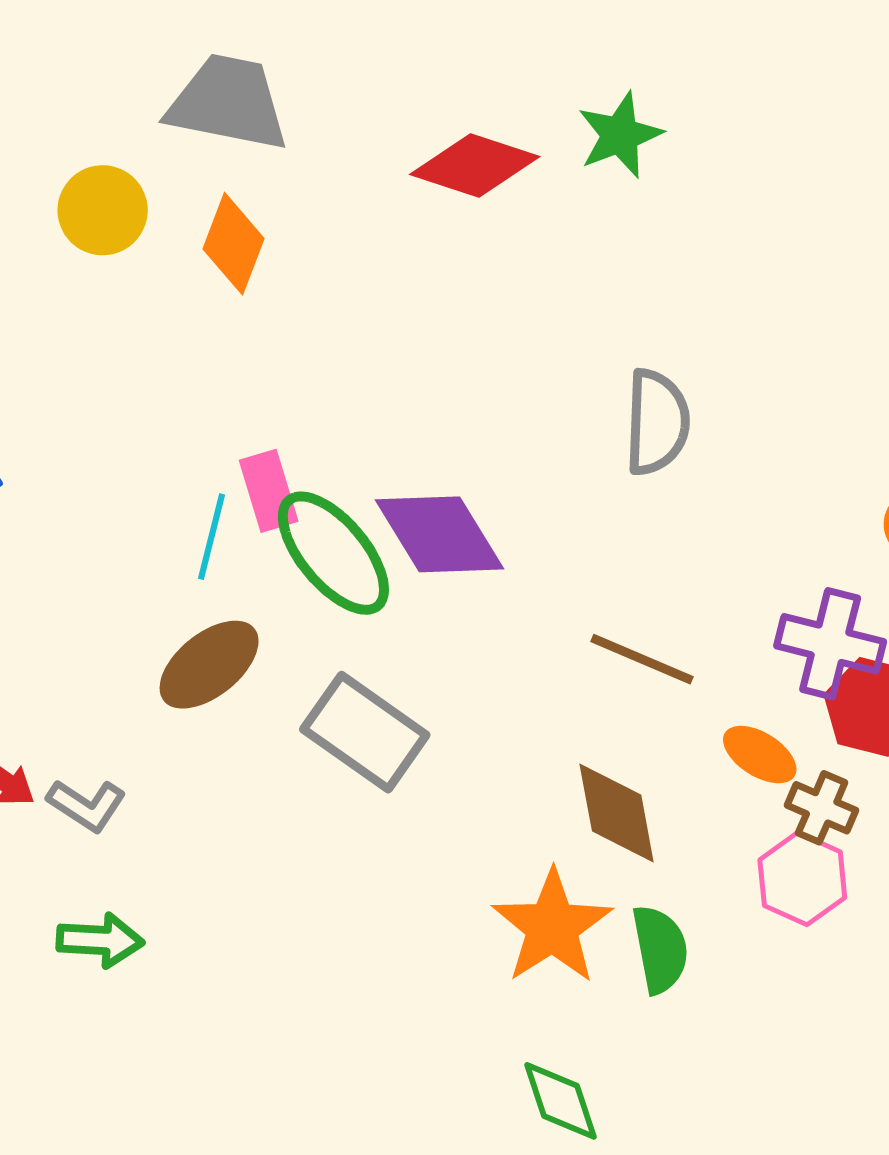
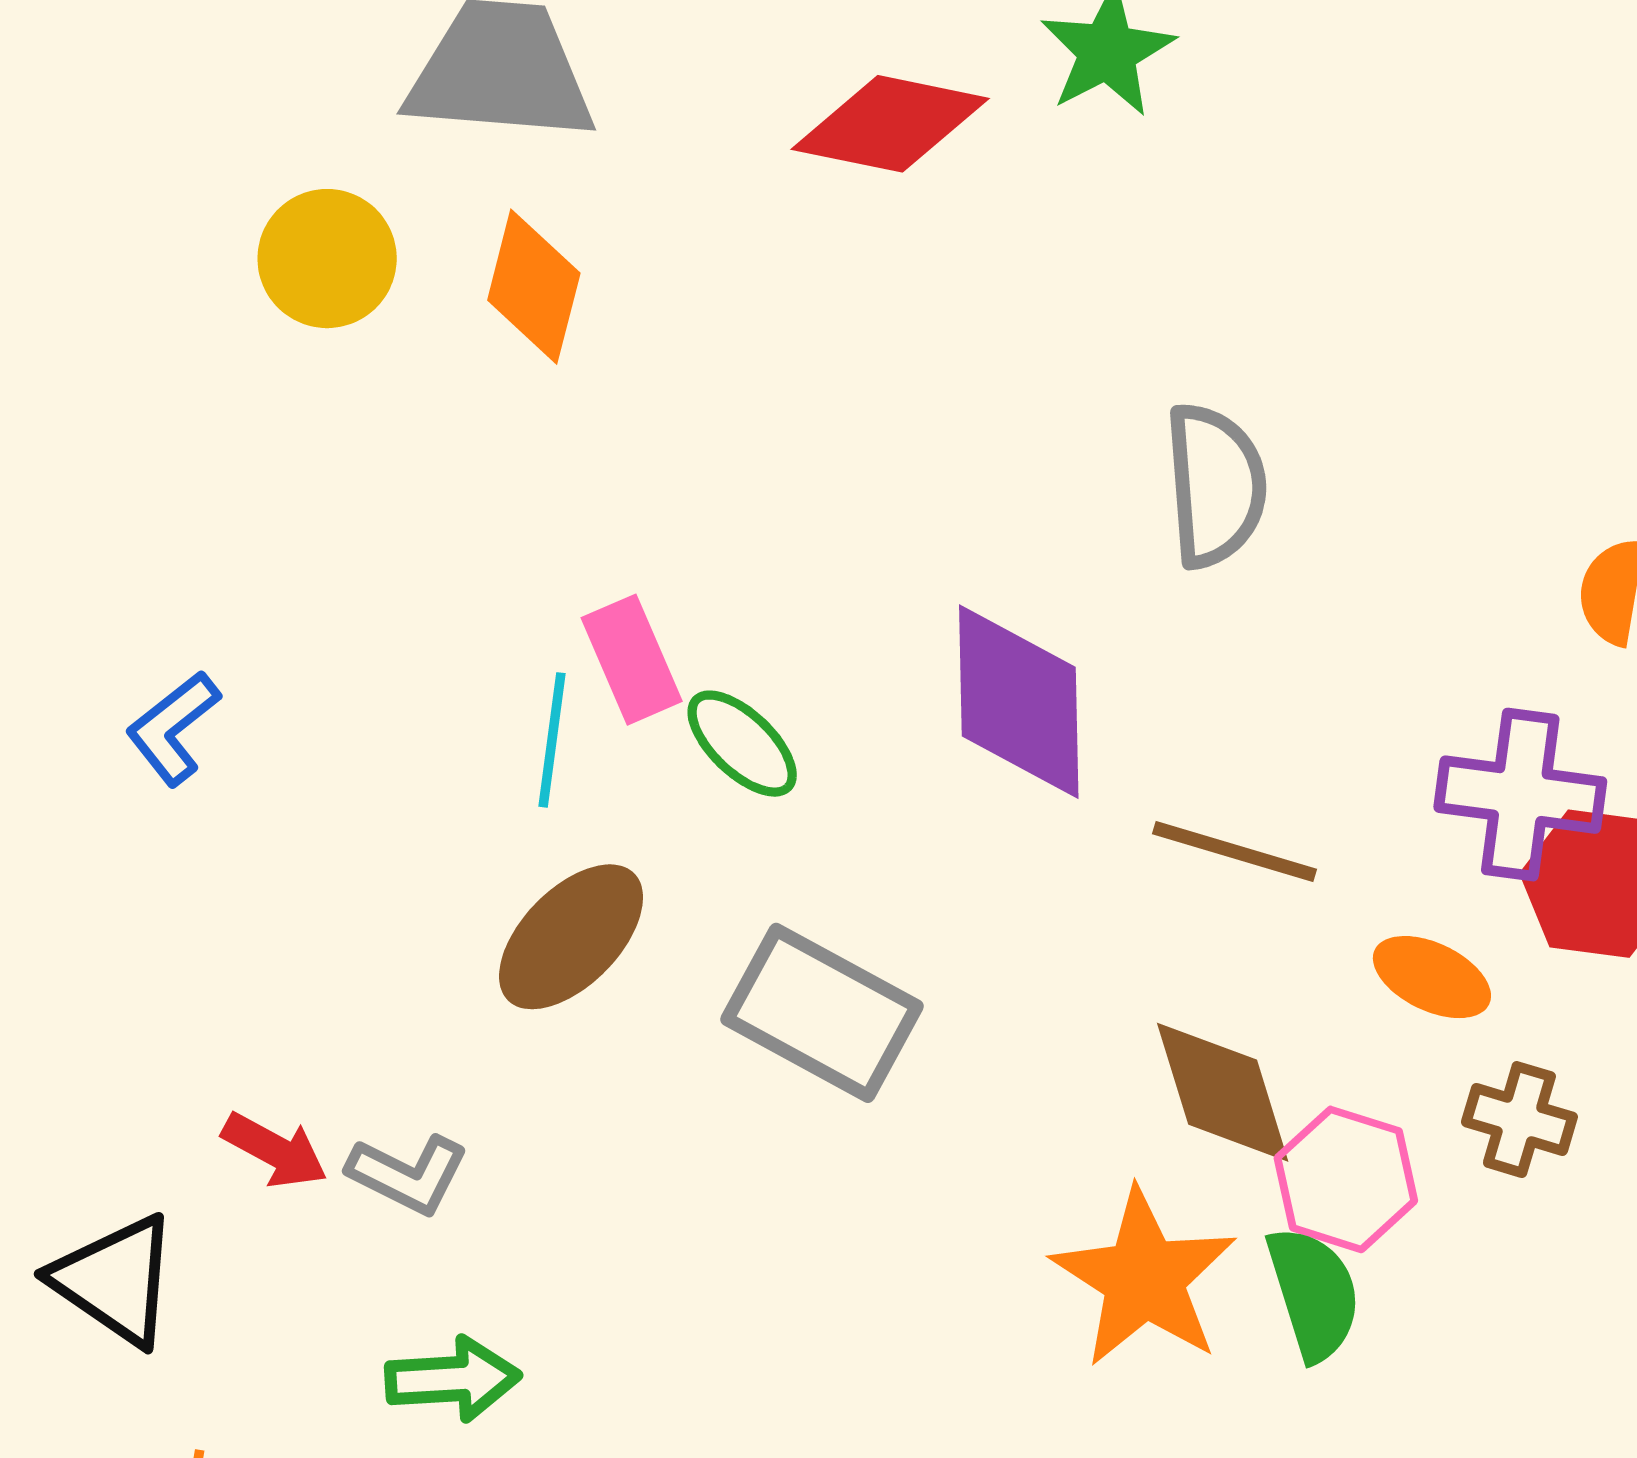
purple diamond: (439, 534) -> (1019, 702), moved, turned 37
green ellipse: (333, 553) -> (742, 744), size x0.6
brown cross: (822, 808) -> (1519, 1120), moved
pink hexagon: (802, 879) -> (1346, 1179), moved

